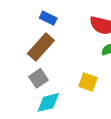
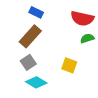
cyan diamond: (48, 102) -> (36, 82), turned 45

